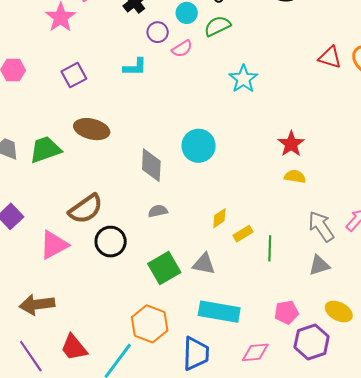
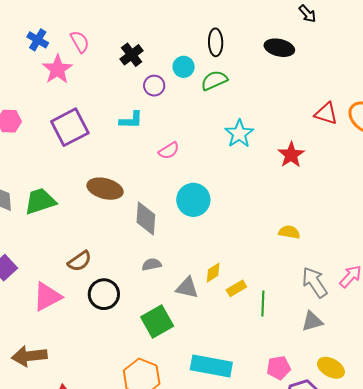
pink semicircle: (182, 49) -> (169, 151), moved
purple square: (74, 75) -> (70, 127), size x1.5
brown ellipse: (92, 129) -> (105, 189), moved
red star: (291, 144) -> (291, 155), moved
brown semicircle: (86, 209) -> (80, 261), size x0.7
gray triangle: (204, 264) -> (187, 288), moved

